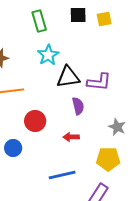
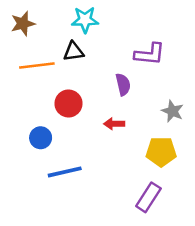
cyan star: (48, 55) -> (85, 20), turned 30
black triangle: (68, 77) -> (74, 51), moved, size x0.7
blue line: (62, 175) -> (65, 172), moved

